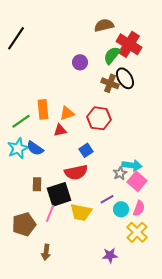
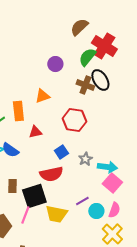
brown semicircle: (104, 25) -> (79, 27), turned -30
orange triangle: (67, 113) -> (42, 96), moved
gray star: (120, 173) -> (85, 159), moved

